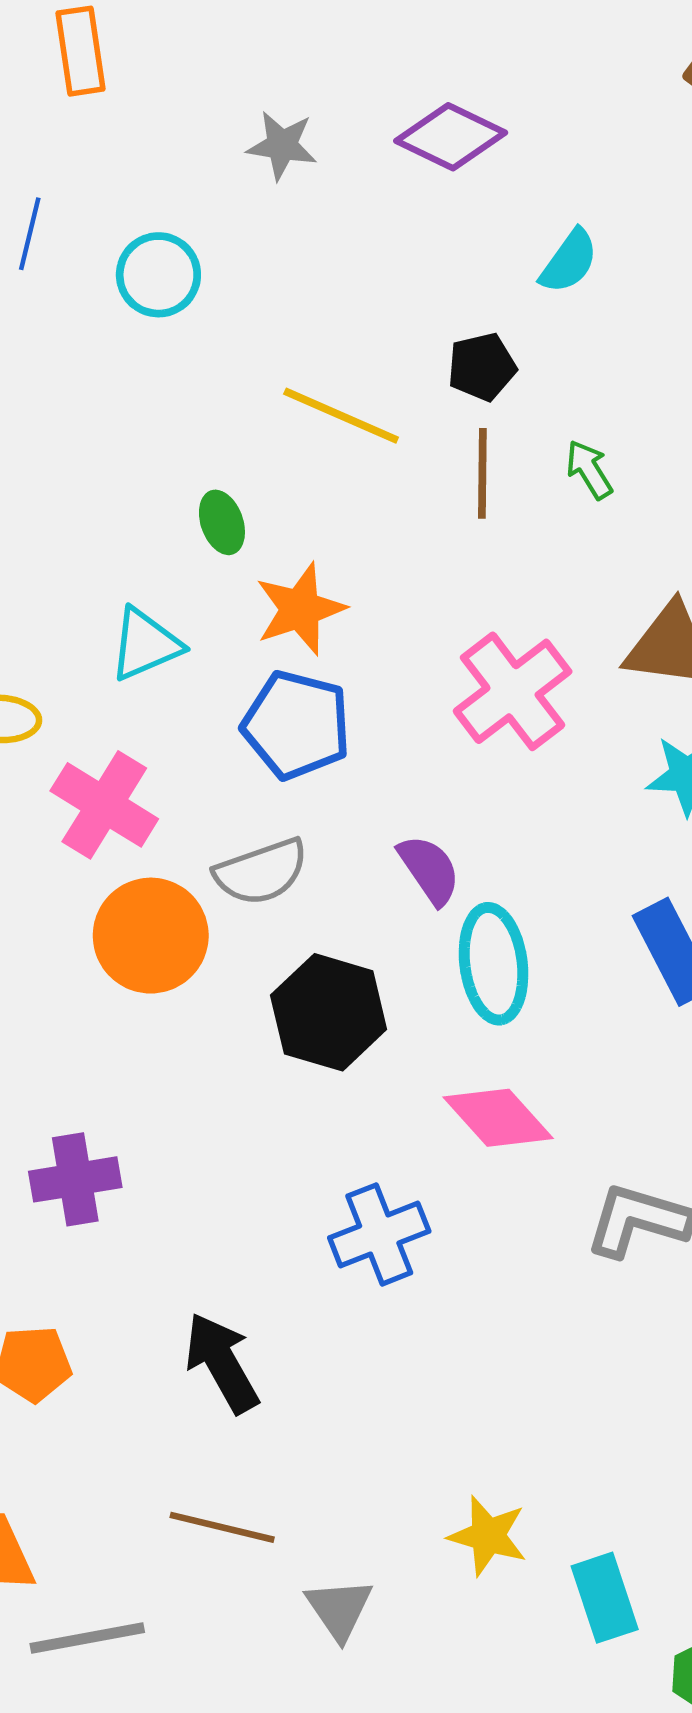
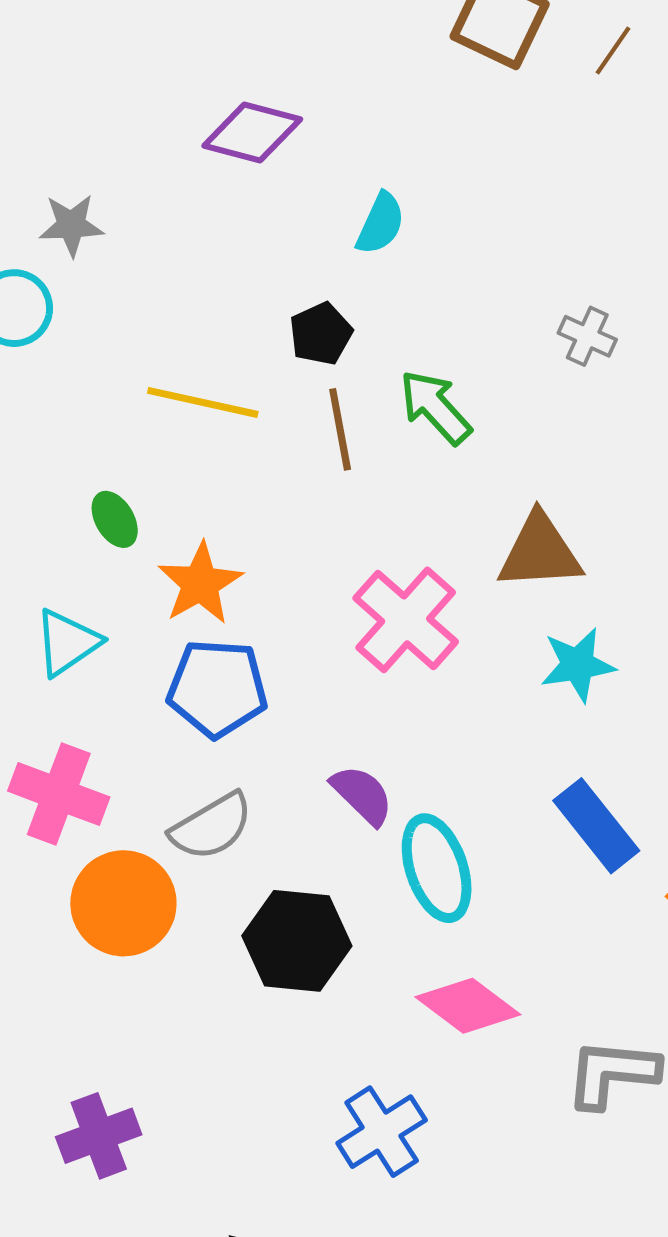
gray star: (282, 145) -> (71, 225), moved
green arrow: (589, 470) -> (435, 407), size x1.5

